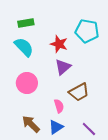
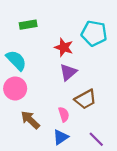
cyan semicircle: (24, 47) -> (16, 60), moved
pink circle: (27, 83) -> (15, 88), moved
brown arrow: (31, 124) -> (30, 120), moved

